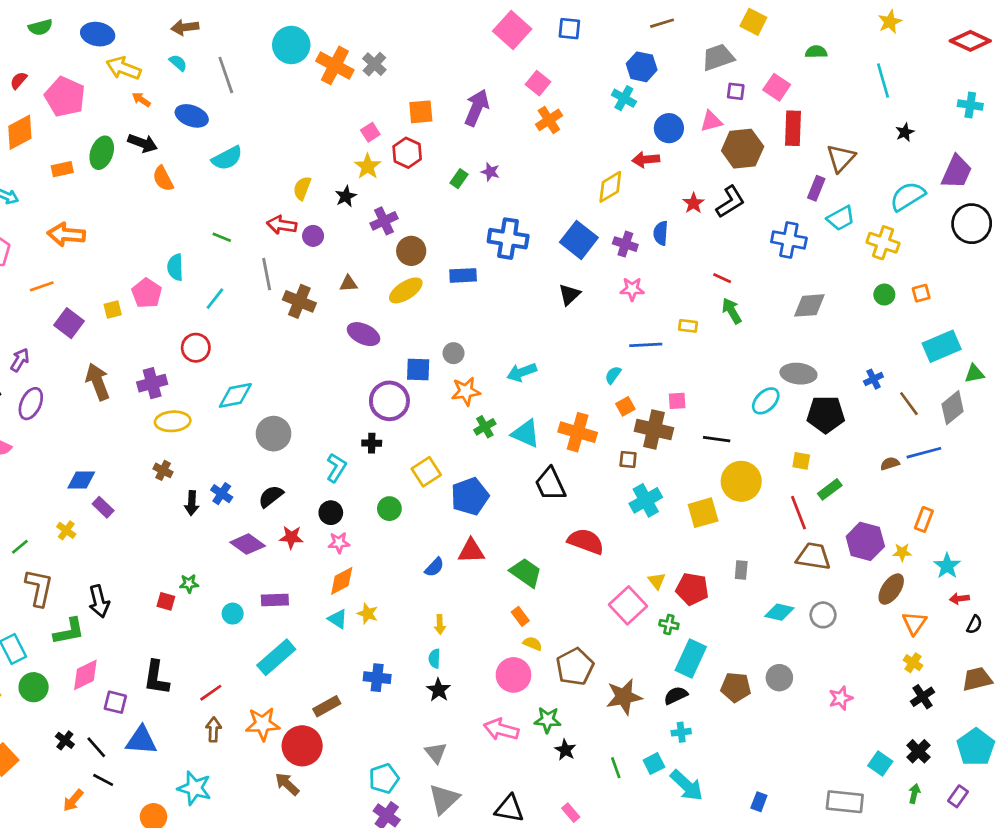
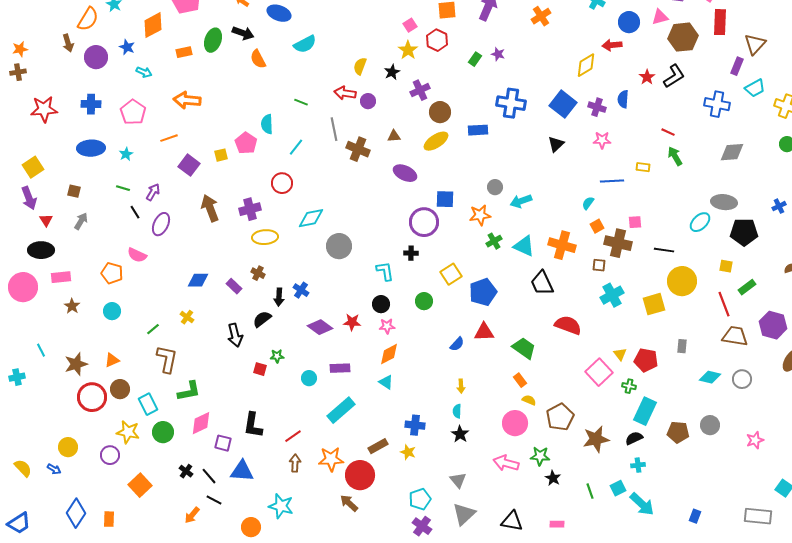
gray circle: (453, 353) -> (495, 187), moved
cyan L-shape: (336, 468) -> (385, 271), turned -40
black semicircle: (271, 496) -> (262, 319), moved
purple rectangle: (103, 507) -> (234, 286), moved
black arrow: (99, 601) -> (235, 335), moved
yellow star: (368, 614) -> (408, 452), moved
pink rectangle: (571, 813) -> (557, 524), turned -48

